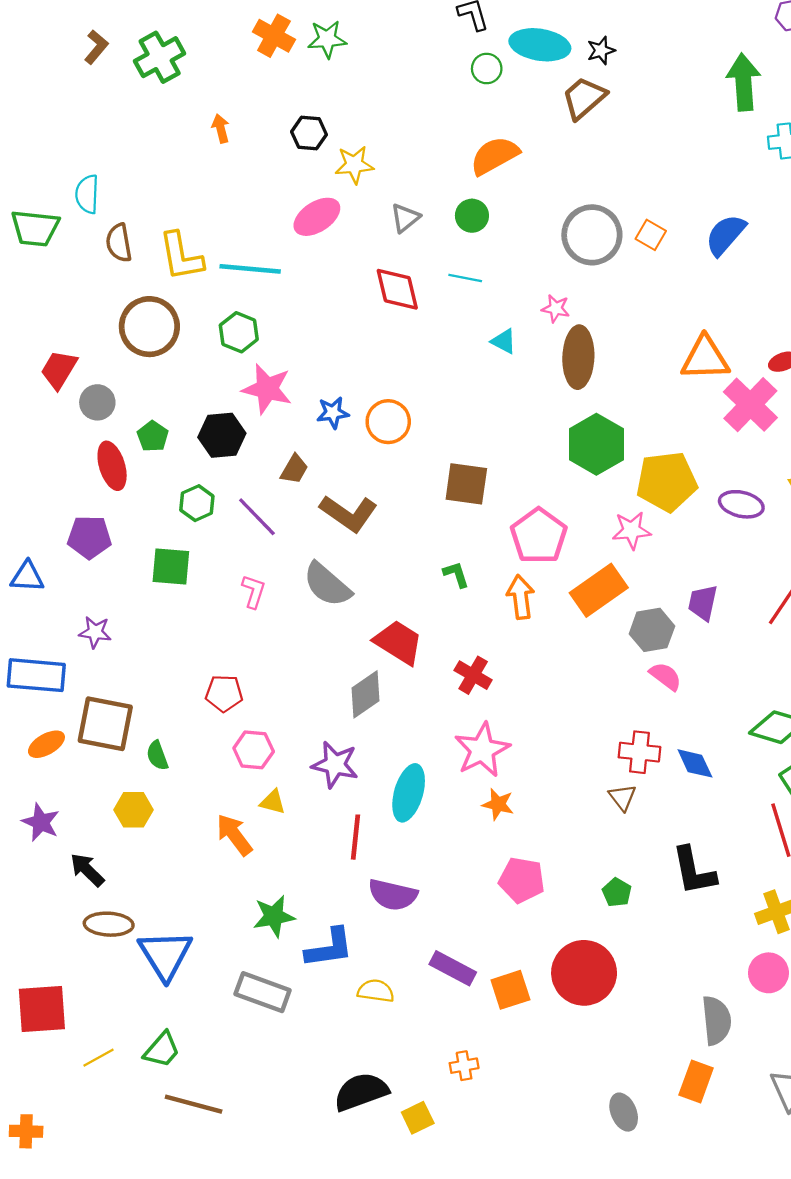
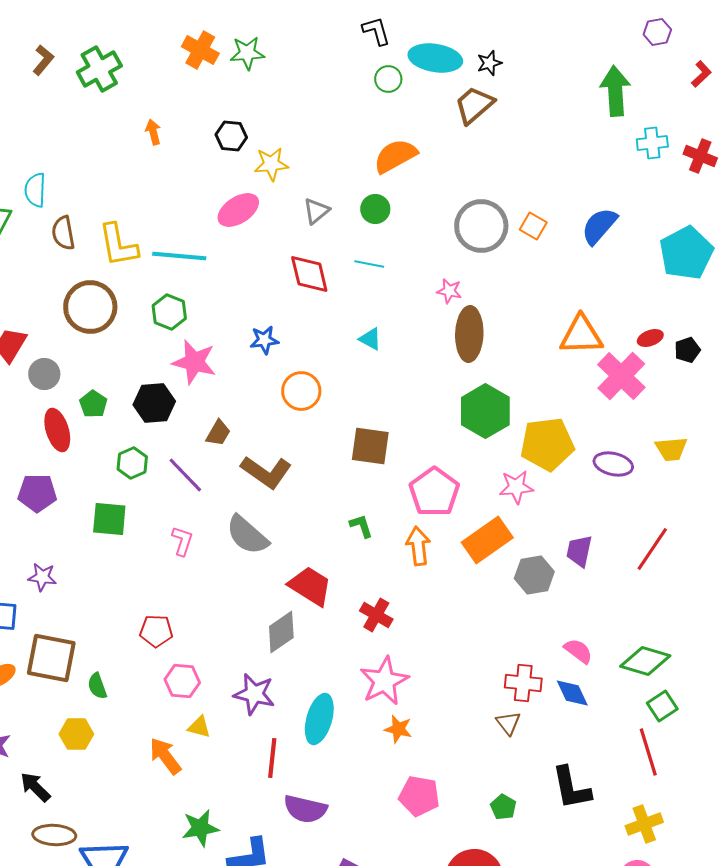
cyan triangle: (504, 341) -> (370, 339), moved
blue star: (333, 413) -> (264, 340), moved
pink semicircle: (666, 676) -> (578, 651), moved

